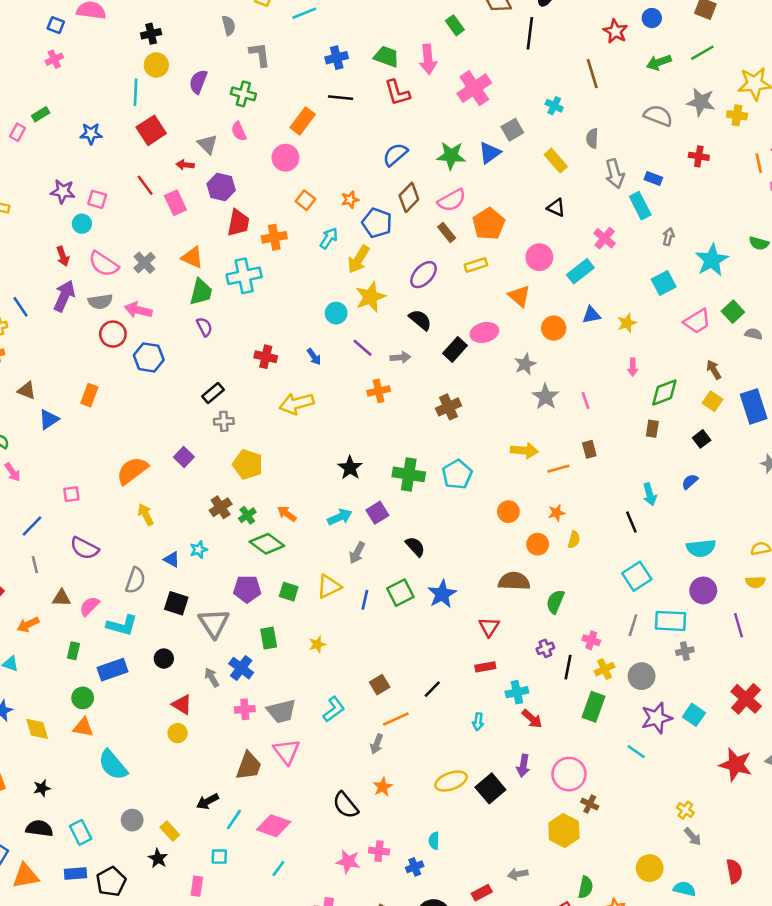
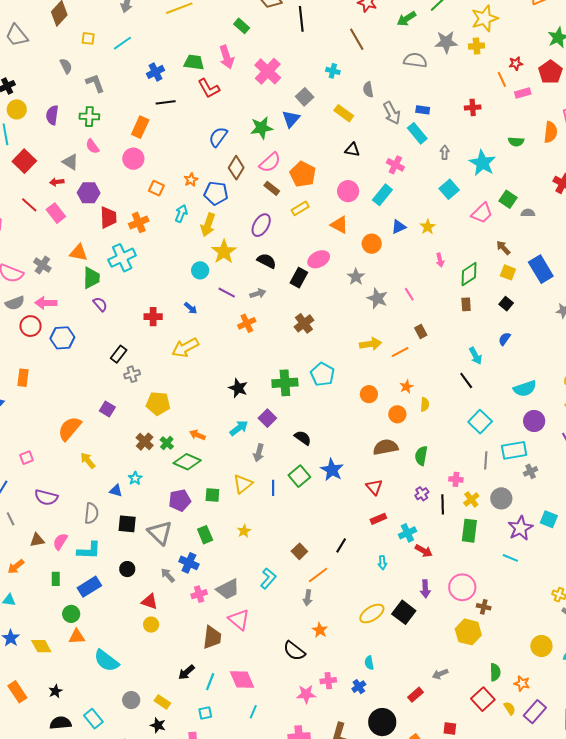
red cross: (699, 156) -> (473, 107), moved
pink diamond: (274, 826) -> (242, 679), turned 60

